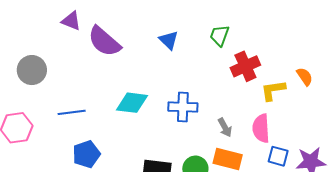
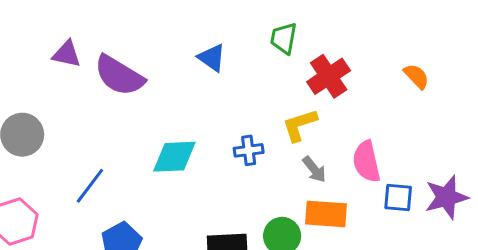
yellow L-shape: (273, 90) -> (300, 125), moved
blue cross: (183, 107) -> (249, 150), size x0.7
blue line: (72, 112) -> (90, 186), turned -36

